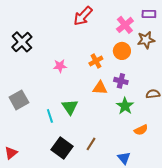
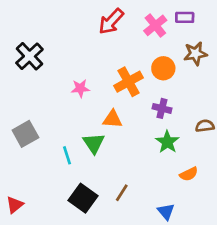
purple rectangle: (149, 14) -> (185, 17), moved
pink cross: (125, 25) -> (155, 25), moved
orange cross: (96, 61) -> (129, 82), size x1.5
orange triangle: (100, 88) -> (112, 119), moved

